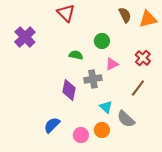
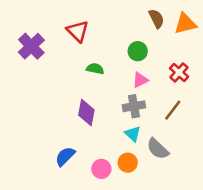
red triangle: (66, 13) -> (78, 31), moved
green circle: (102, 41) -> (138, 51), moved
gray cross: (93, 79) -> (134, 106), moved

